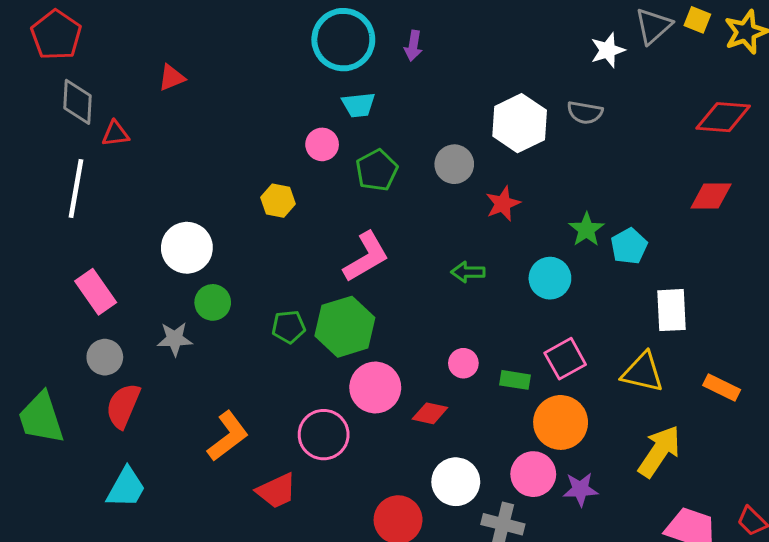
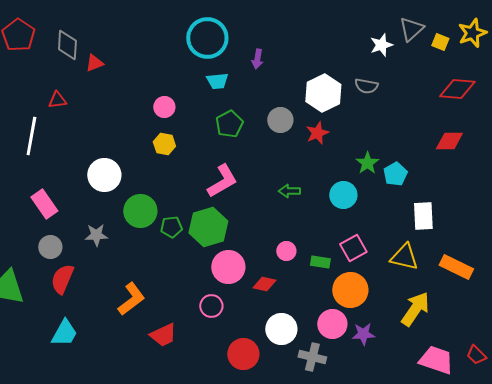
yellow square: (697, 20) -> (440, 42), moved
purple arrow: (413, 46) -> (257, 59), moved
gray diamond: (77, 102) -> (67, 45), moved
pink circle: (322, 144) -> (164, 107), moved
red star: (503, 204) -> (317, 133), moved
green circle: (213, 302) -> (140, 211), moved, size x1.4
orange rectangle: (722, 388) -> (456, 267), size x1.4
pink circle: (324, 435) -> (211, 306), moved, size x0.7

